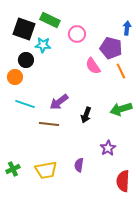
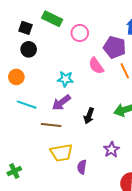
black square: (24, 29) -> (26, 28), size x0.6
cyan star: (43, 45) -> (65, 79), moved
black circle: (26, 60) -> (29, 49), moved
yellow trapezoid: (46, 170) -> (61, 153), moved

